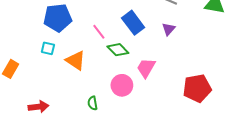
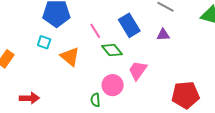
purple triangle: (169, 29) -> (163, 35), turned 40
green semicircle: (93, 103) -> (95, 100), moved

